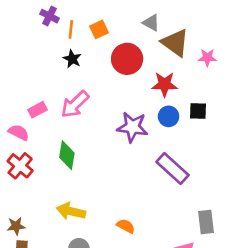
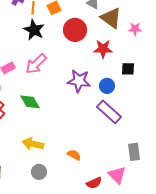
black star: (72, 59) -> (34, 30), size x1.5
blue circle: (169, 116) -> (107, 86), moved
green diamond: (67, 155) -> (30, 102), turned -40

